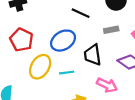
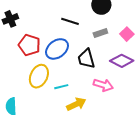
red pentagon: (21, 40) -> (29, 45), moved
cyan line: (67, 73) -> (61, 87), moved

